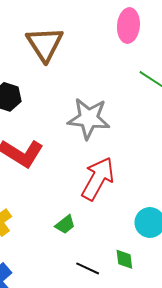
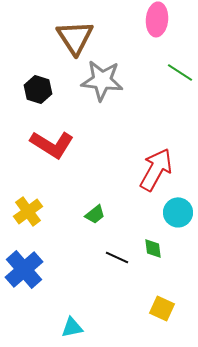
gray star: (89, 118) -> (102, 80), moved
red arrow: (98, 179) -> (156, 169), moved

